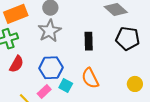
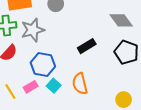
gray star: (50, 31) -> (33, 30), moved
black rectangle: (89, 41) -> (87, 46), turned 48

